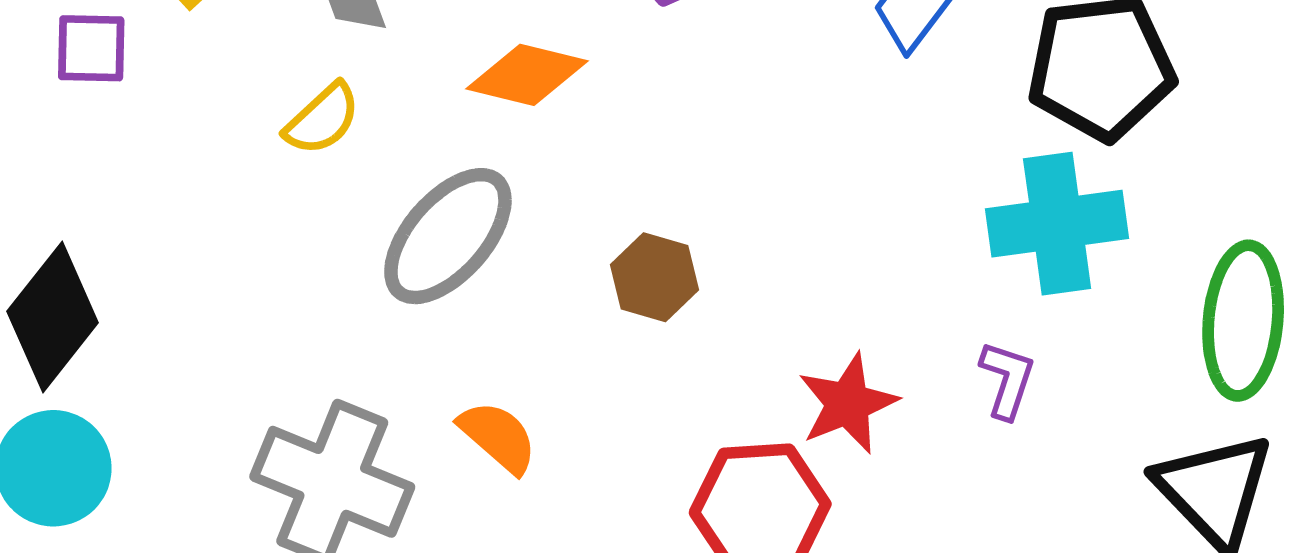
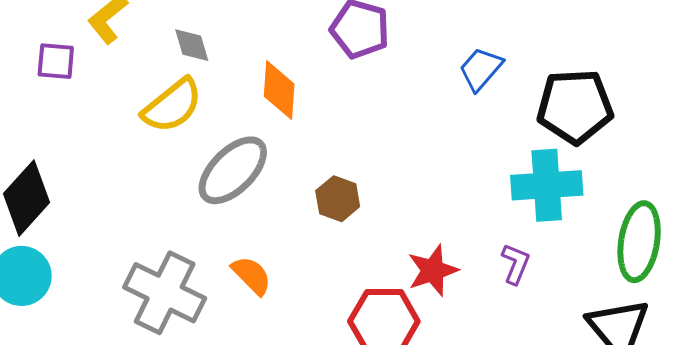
orange diamond: (527, 75) -> (279, 90), turned 76
yellow semicircle: (322, 119) -> (172, 106), size x1.5

